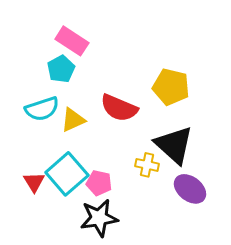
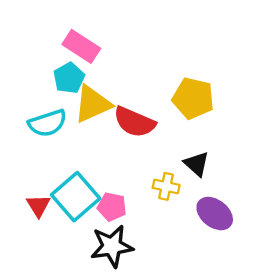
yellow triangle: (73, 120) -> (93, 104), moved, size x1.4
black triangle: (174, 145) -> (197, 164), size x0.6

